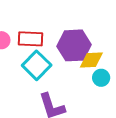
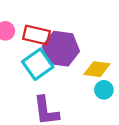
purple hexagon: (74, 45) -> (61, 49), moved

